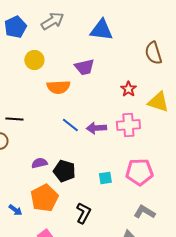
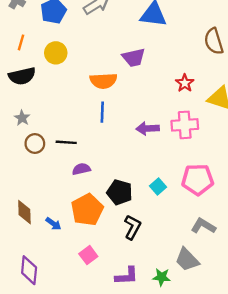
yellow circle: (34, 60) -> (56, 53), moved
black line: (14, 119) -> (66, 142), moved
blue line: (70, 125) -> (102, 112), moved, turned 54
black pentagon: (64, 171) -> (120, 192), moved
cyan square: (105, 178) -> (158, 186), turned -32

